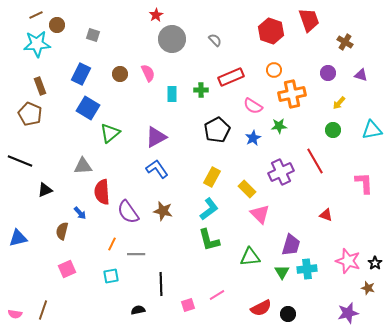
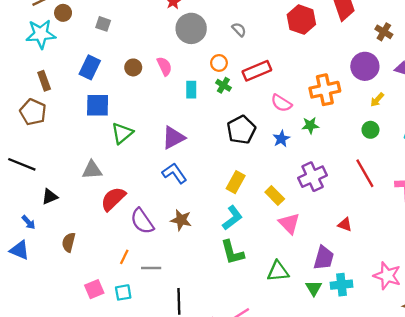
orange circle: (274, 70) -> (219, 63), moved
purple circle: (328, 73) -> (365, 66), size x1.6
green cross: (201, 90) -> (223, 85), turned 32
blue square: (88, 108) -> (98, 105), turned -30
red line: (315, 161) -> (365, 173), moved
red semicircle: (102, 192) -> (113, 199), turned 50
blue arrow: (80, 213) -> (29, 222), moved
red triangle: (326, 215) -> (345, 224), moved
blue triangle: (18, 238) -> (20, 250), turned 36
pink square: (67, 269) -> (94, 289), moved

